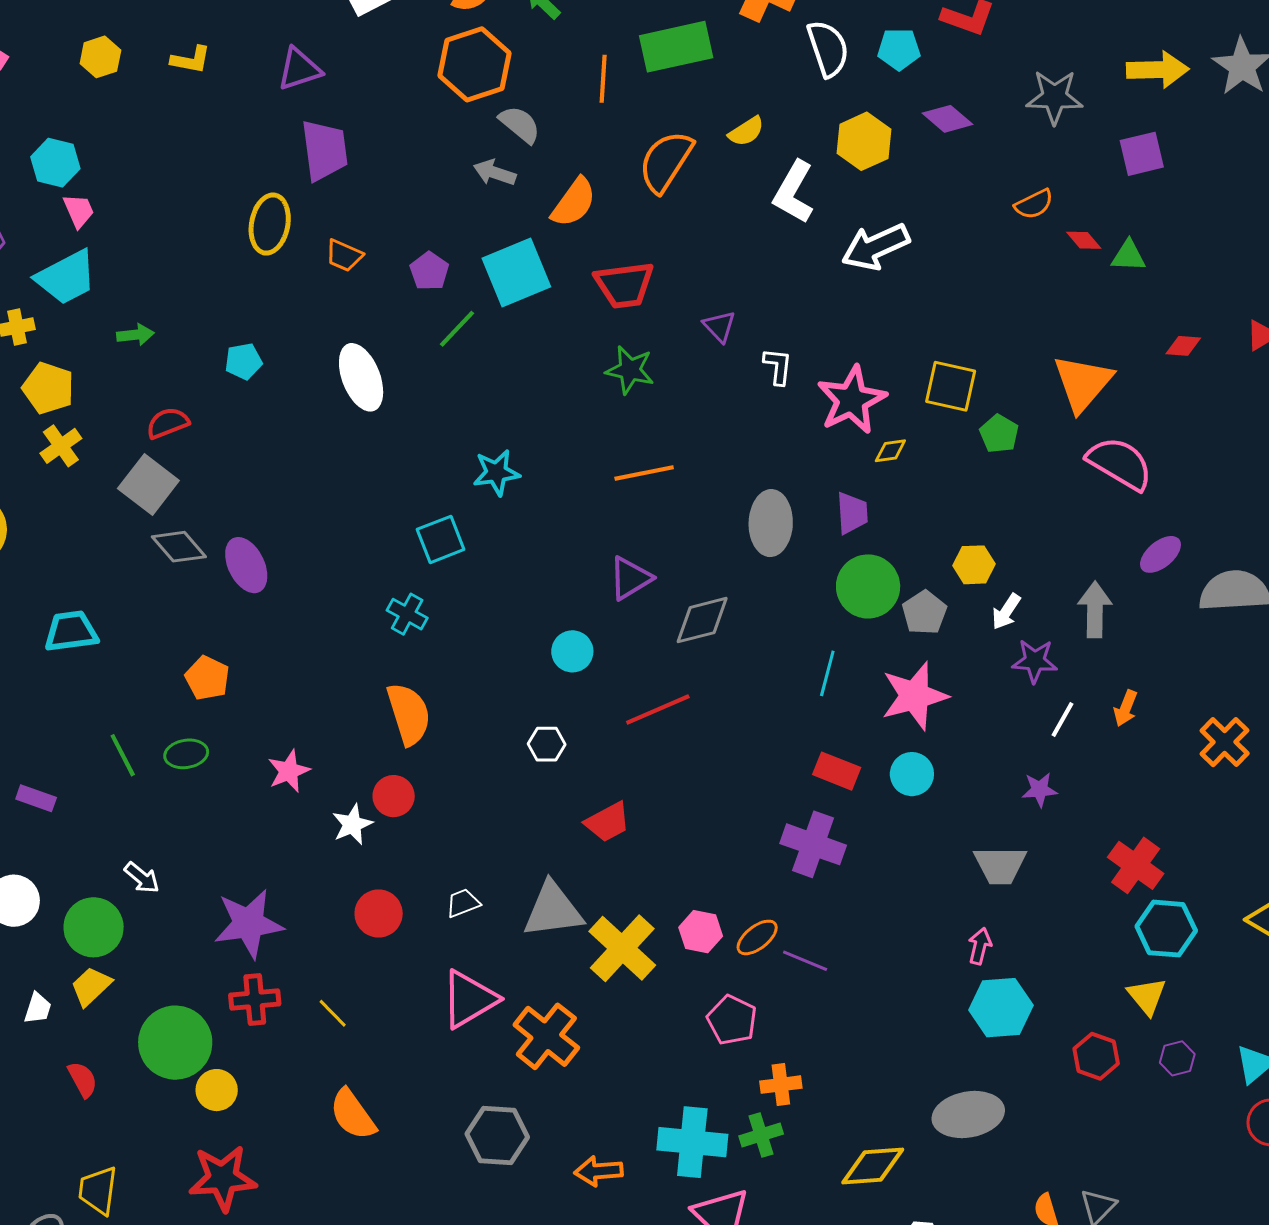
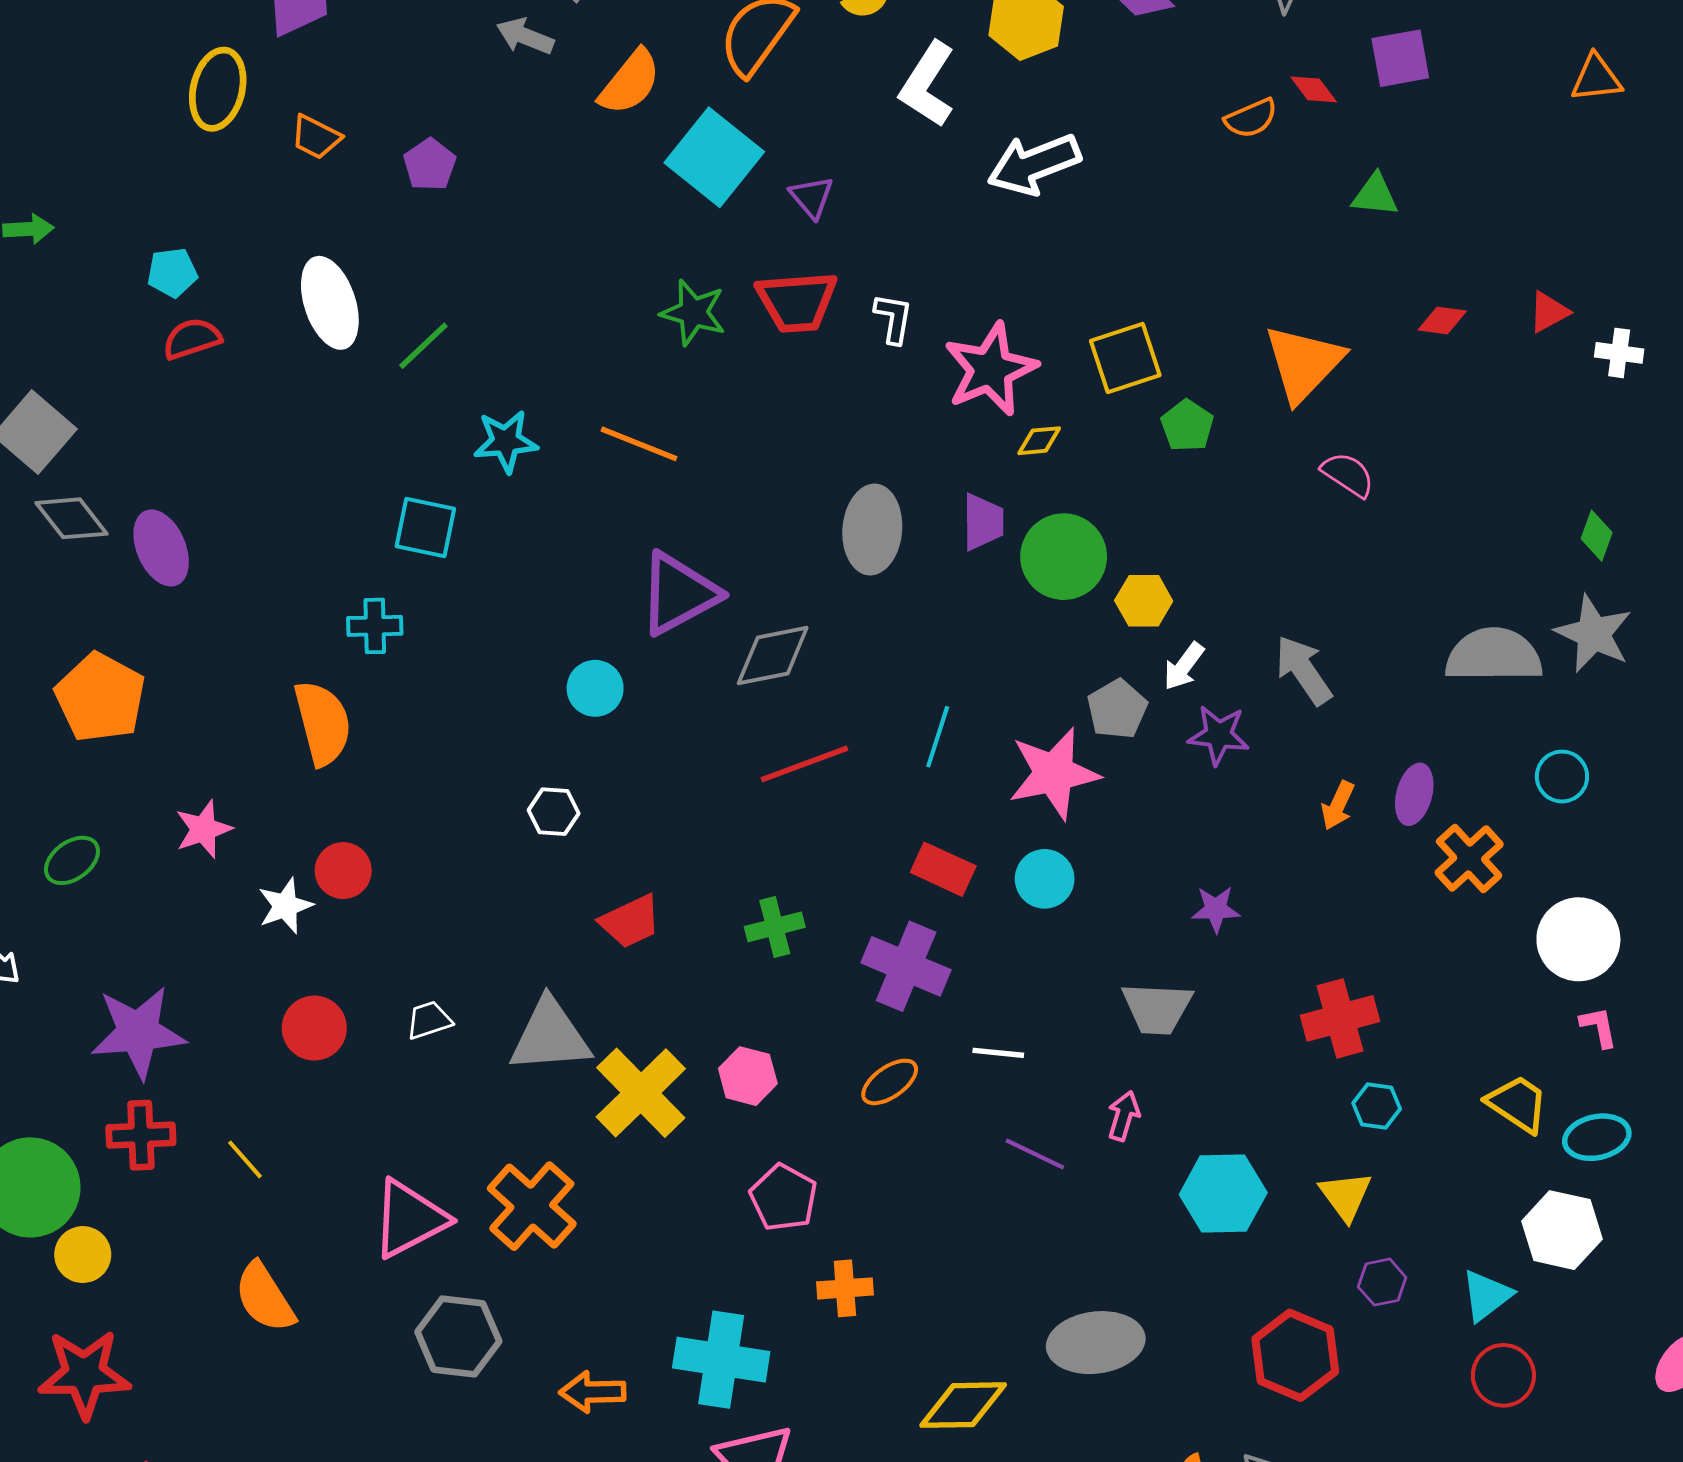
red diamond: (1084, 240) -> (1314, 89), moved
cyan square: (516, 272) -> (714, 157), moved, turned -32
red trapezoid: (624, 285) -> (797, 302), moved
purple triangle: (719, 326) -> (812, 197), moved
green line: (457, 329) -> (423, 346), moved
yellow square: (951, 386) -> (1125, 358), turned -34
red semicircle: (168, 423) -> (192, 339), moved
pink semicircle: (1120, 463) -> (1348, 475), size x0.6
orange line: (644, 473) -> (639, 444), moved, turned 30
cyan square: (441, 539) -> (425, 528), turned 30
purple ellipse: (1160, 554) -> (1414, 794), moved, turned -39
purple triangle: (630, 578) -> (679, 594), size x1.4
green circle: (868, 586) -> (1064, 557), moved
gray arrow: (1095, 610) -> (1304, 670), turned -38
gray pentagon: (924, 613) -> (1117, 709), moved
cyan cross: (407, 614) -> (375, 626), turned -33
orange pentagon: (207, 678) -> (100, 698), size x1.5
red line: (658, 710) -> (804, 764), moved
orange semicircle: (409, 714) -> (323, 723), moved
white line: (1063, 719) -> (998, 1053), moved, turned 63
green ellipse: (186, 754) -> (72, 860), moved, turned -30
red cross: (1136, 865) -> (1340, 1018), turned 36
cyan hexagon: (1166, 929) -> (1377, 1106), size x0.6
orange ellipse: (757, 937) -> (890, 1082), moved
purple line: (805, 961) -> (1035, 1154), moved
pink triangle: (469, 999) -> (409, 1219), moved
cyan hexagon: (1001, 1008) -> (1223, 1194), moved
red hexagon: (1096, 1056) -> (1295, 1355), moved, size x1.4
green cross: (761, 1135) -> (775, 927), moved

